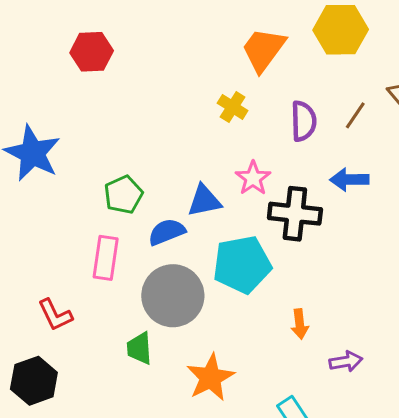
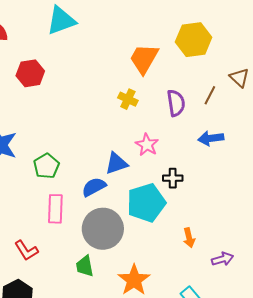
green pentagon: (123, 195) -> (46, 166), moved
black cross: (295, 214) -> (173, 178), moved, size x0.6

